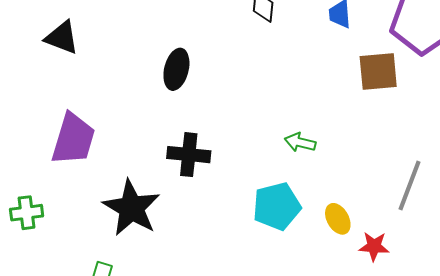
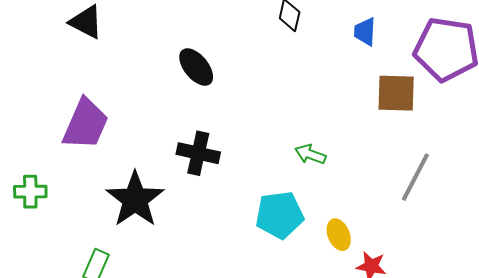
black ellipse: (176, 69) -> (196, 67), turned -60
gray line: (410, 186) -> (415, 177), moved

